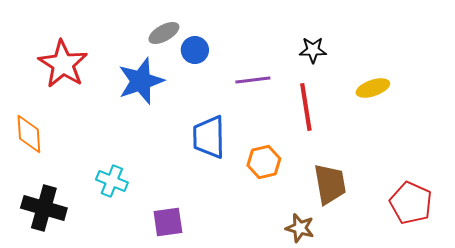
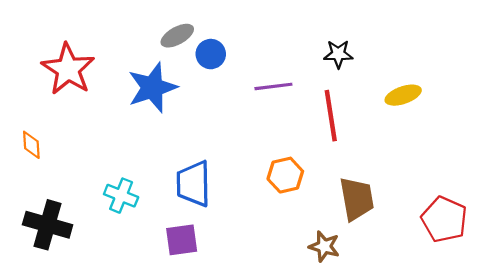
orange diamond: (29, 134) -> (31, 145), size x0.7
blue trapezoid: (209, 137) -> (193, 184), moved

